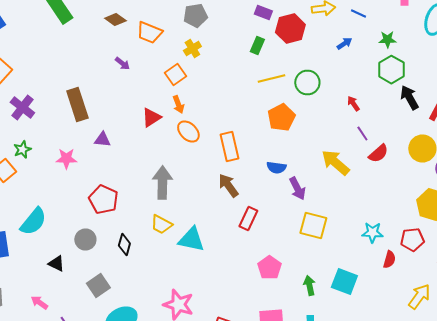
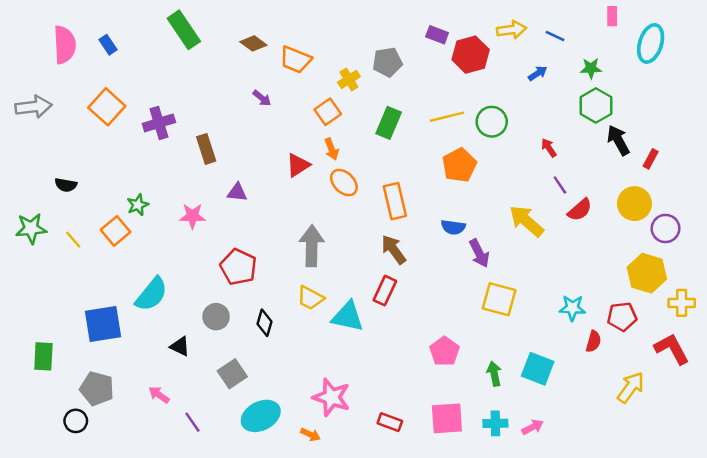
gray pentagon: (195, 16) -> (387, 62), moved
green rectangle: (257, 46) -> (389, 123), moved, size x1.4
brown rectangle: (77, 104) -> (206, 149), size x0.7
purple cross: (22, 108) -> (159, 123), moved, turned 35
red rectangle: (248, 218) -> (385, 291), moved

